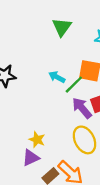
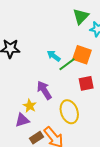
green triangle: (62, 27) -> (81, 16), moved
purple arrow: (82, 108) -> (44, 90), moved

